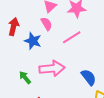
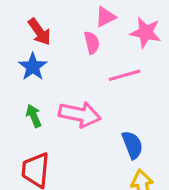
red arrow: (14, 27) -> (39, 32), turned 114
blue star: (33, 41) -> (33, 67), moved

